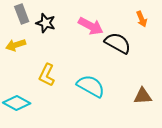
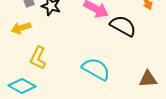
yellow L-shape: (47, 75) -> (38, 58), moved

